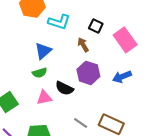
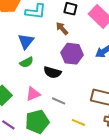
pink triangle: (44, 98) -> (33, 94), moved
gray line: (81, 123) -> (59, 101), moved

